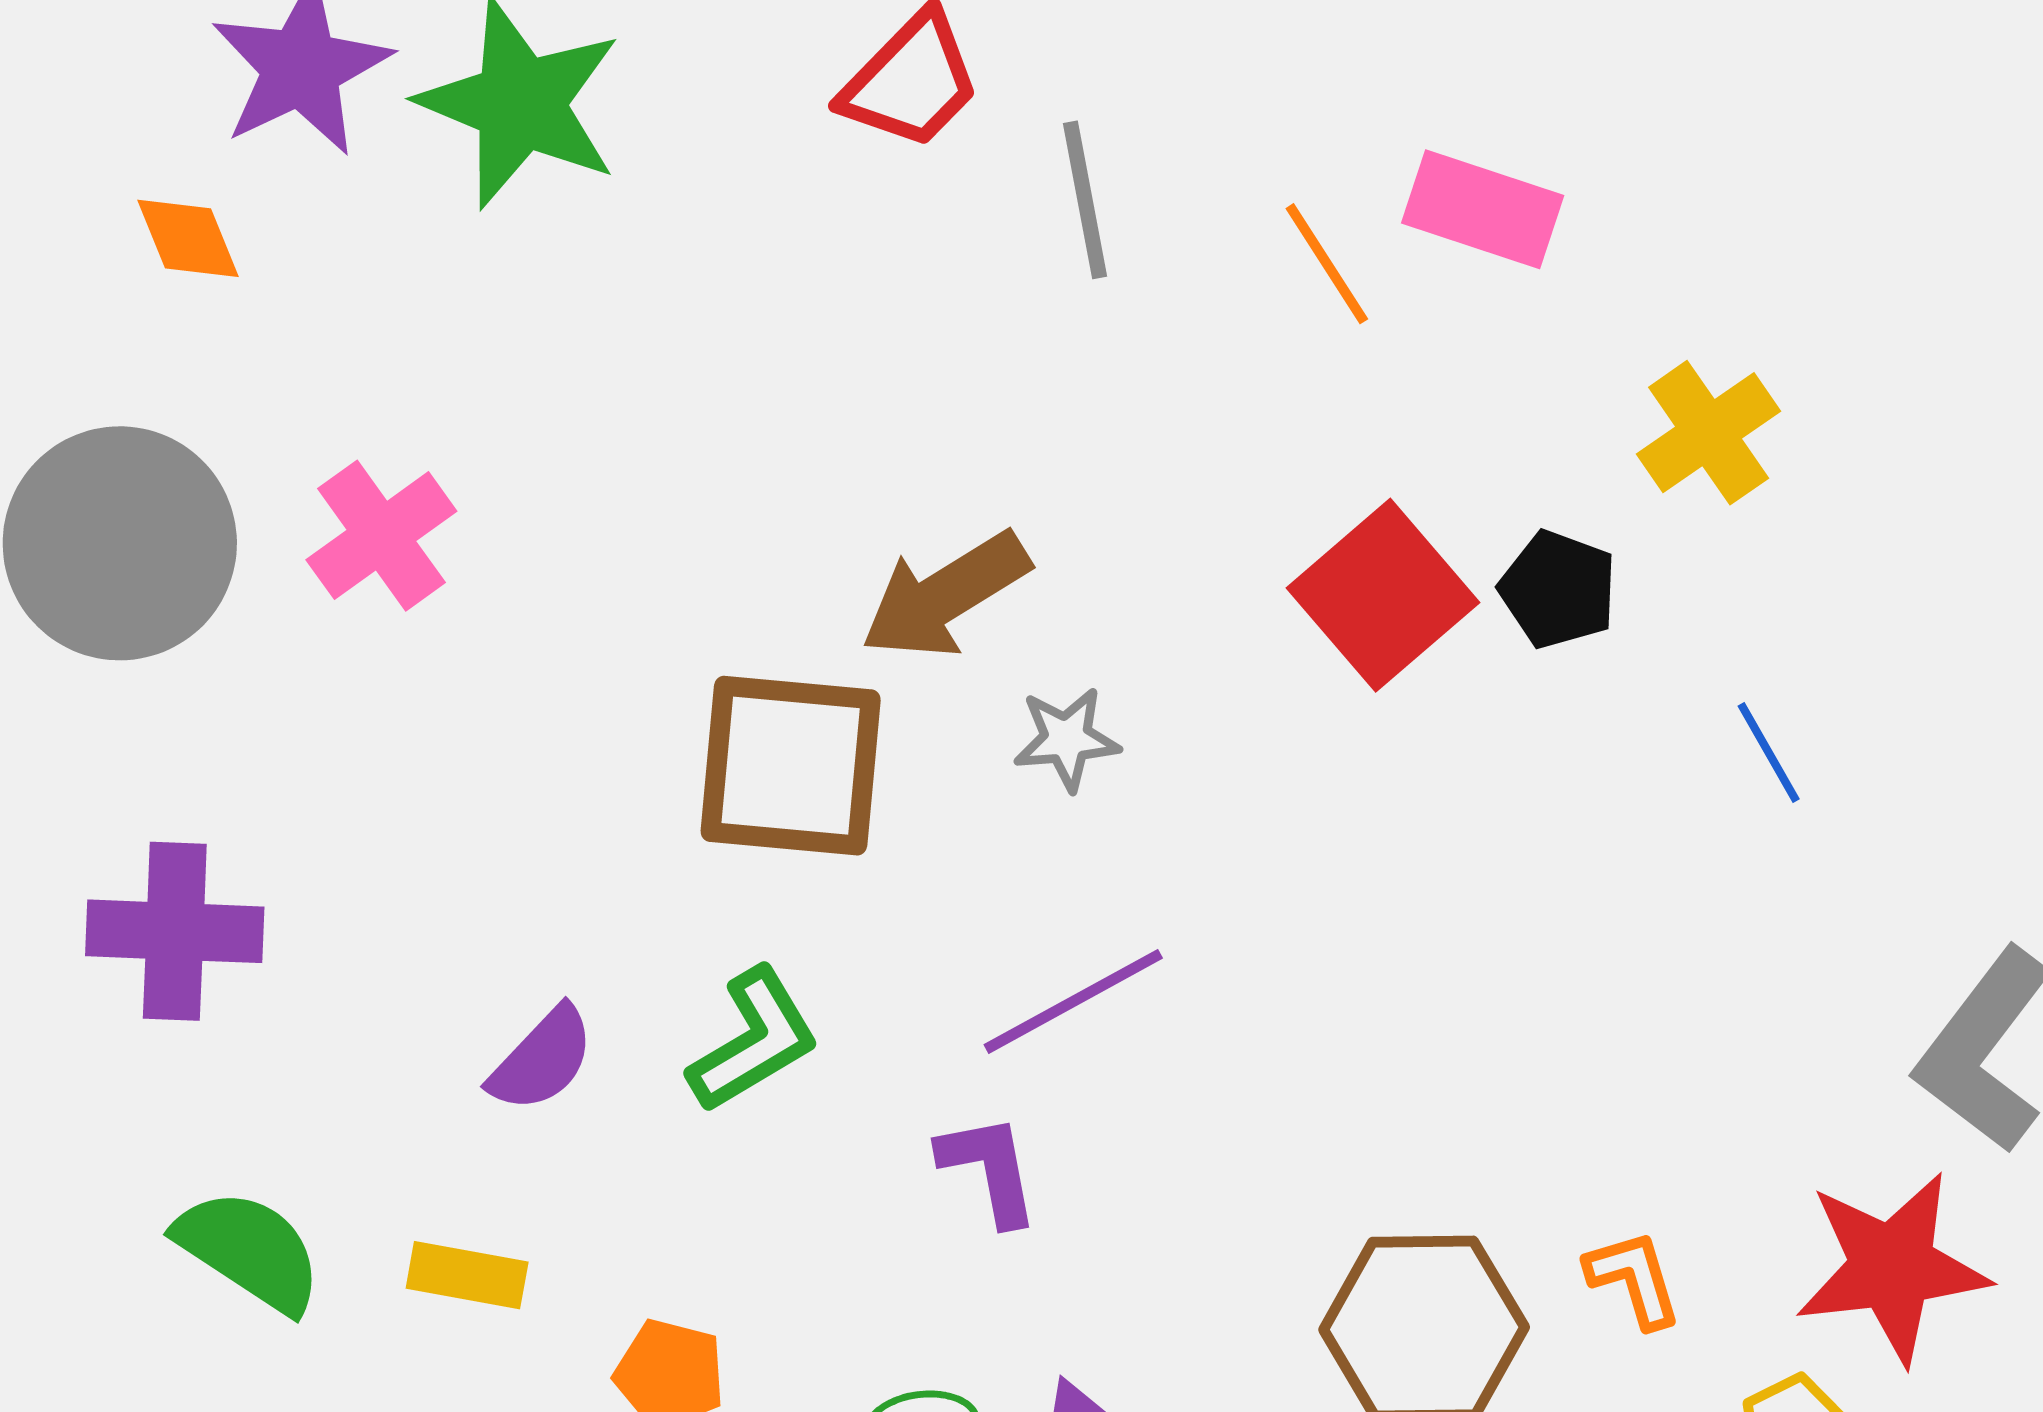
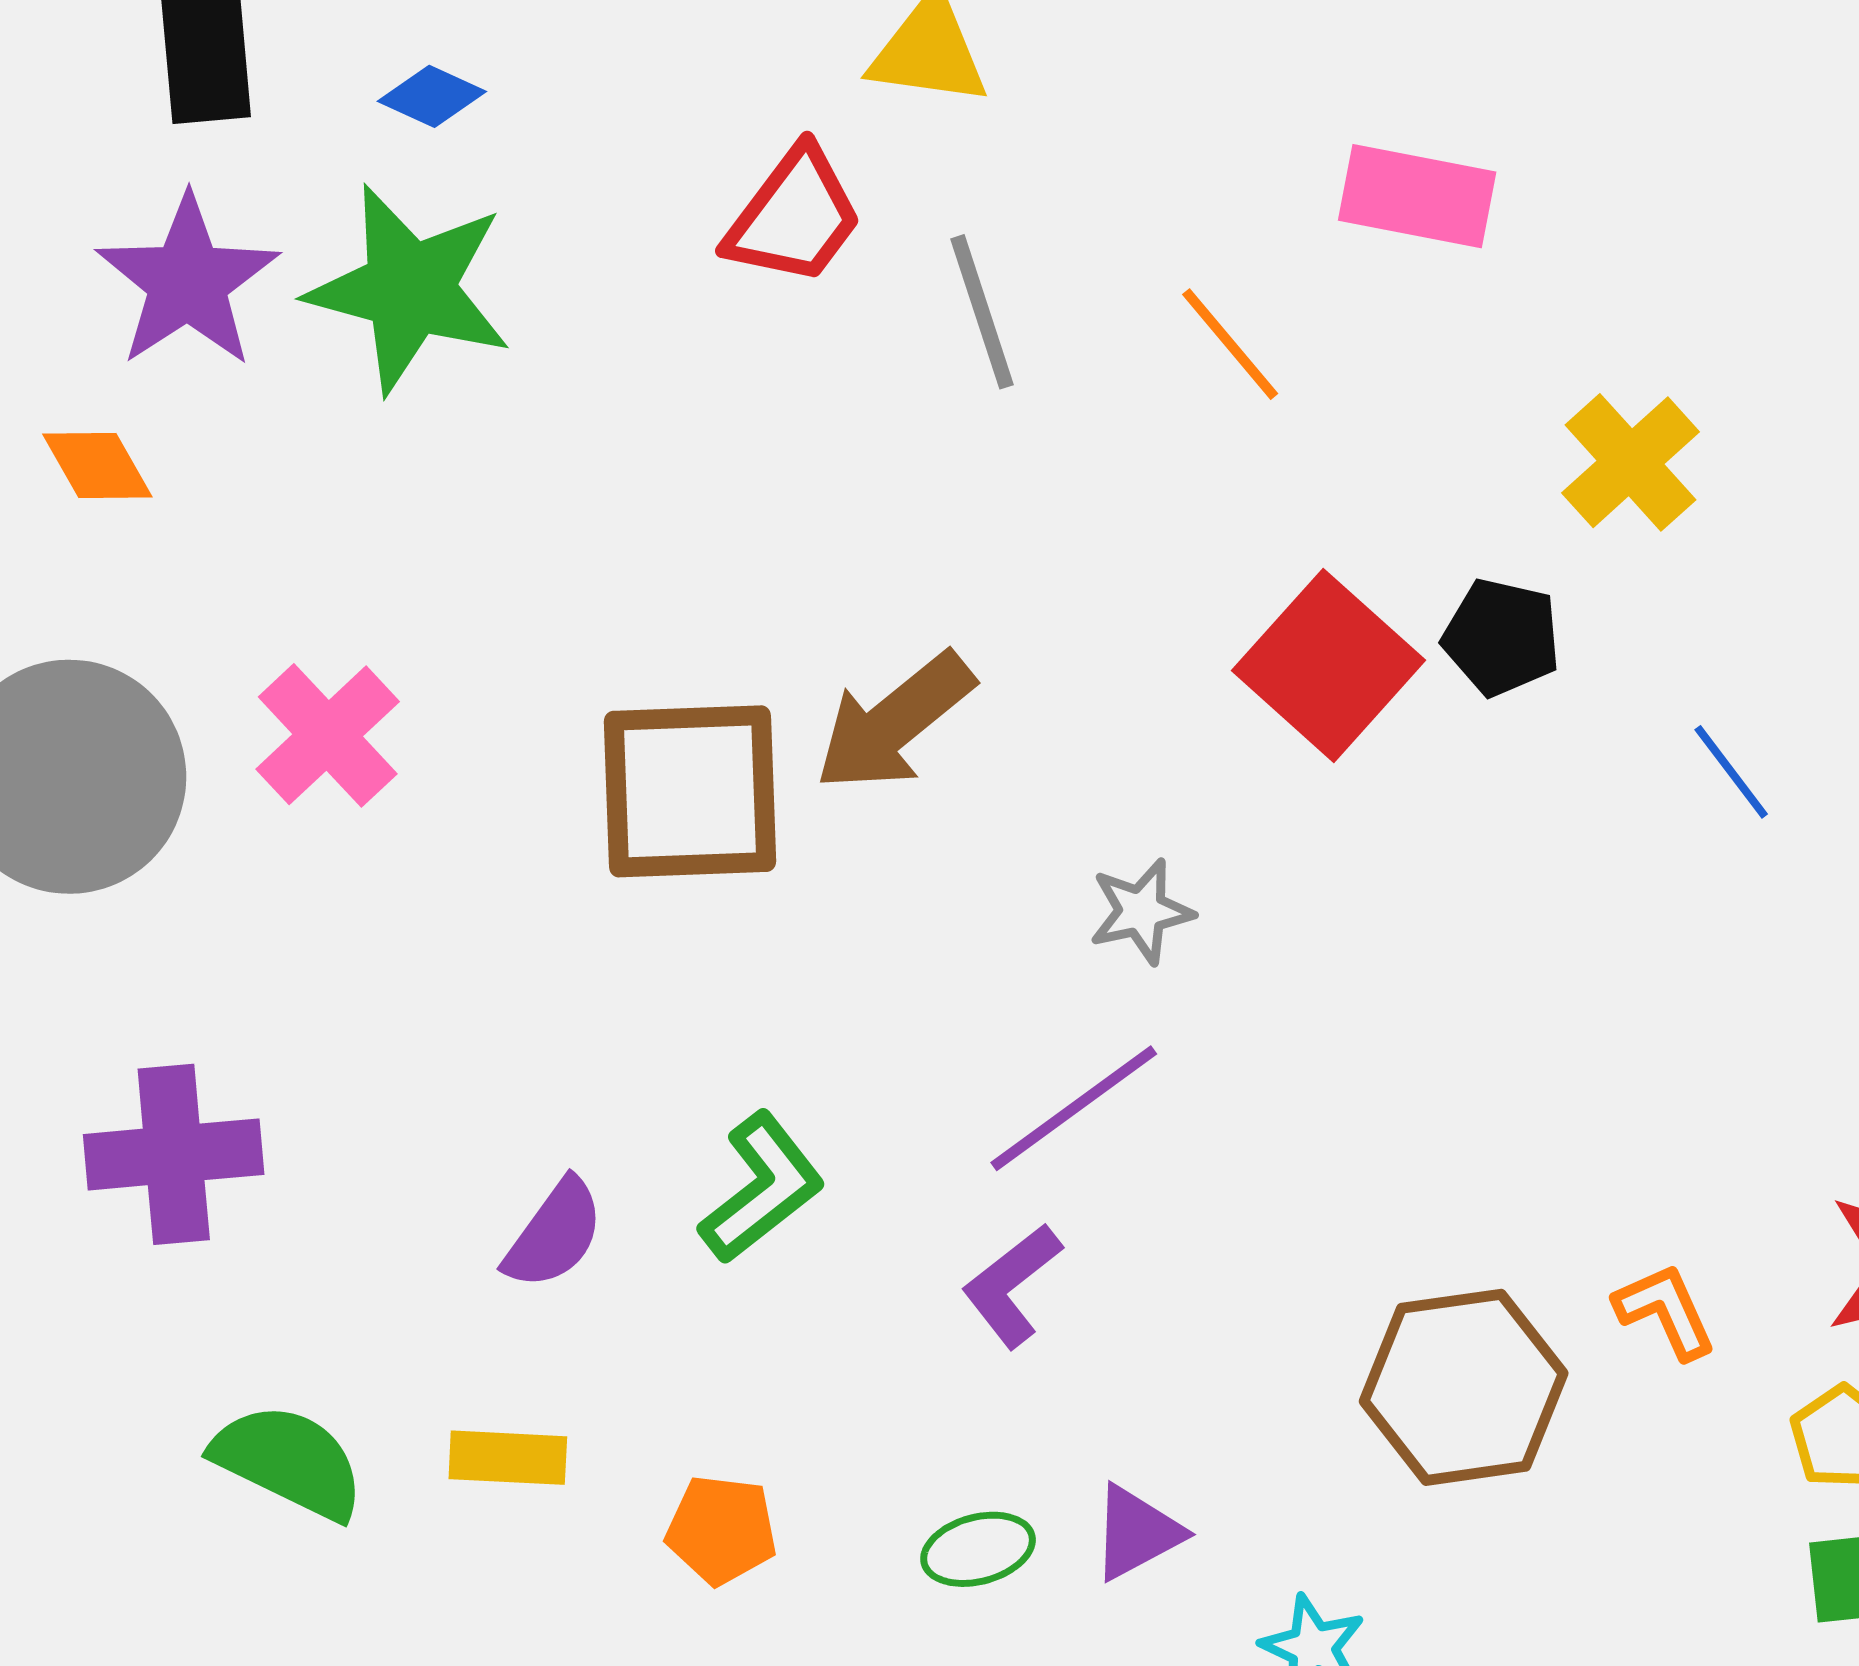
pink rectangle: (1483, 209) -> (1417, 196), moved
gray star: (1067, 739) -> (1141, 911), moved
brown square: (791, 766) -> (690, 791), moved
purple L-shape: (989, 1169) -> (1012, 1285), turned -110

